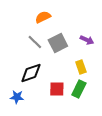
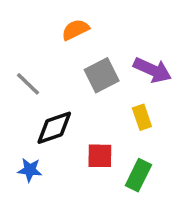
purple arrow: (87, 40) -> (152, 70), size x1.5
gray line: (35, 42) -> (28, 84), moved
green rectangle: (79, 89) -> (138, 175), moved

